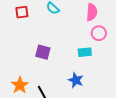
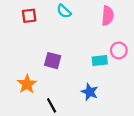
pink circle: (99, 33) -> (119, 50), moved
orange star: (20, 85) -> (27, 84), moved

